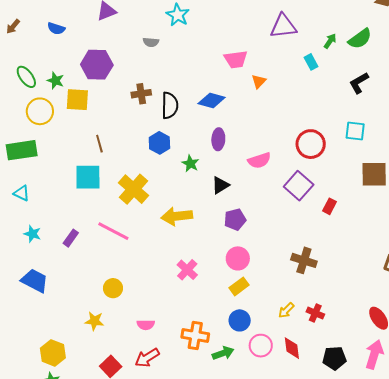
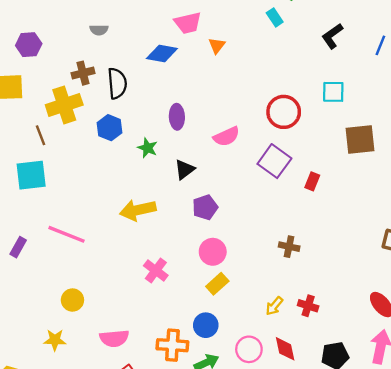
gray semicircle: (151, 42) -> (99, 30), moved
purple hexagon: (97, 65) -> (29, 45), size x0.7
blue diamond: (212, 101) -> (162, 54), moved
yellow cross: (134, 189) -> (64, 105), moved, turned 36
brown cross: (304, 260) -> (289, 247), size x0.7
blue circle: (240, 320) -> (206, 325), moved
pink semicircle: (146, 325) -> (114, 338), size x1.4

